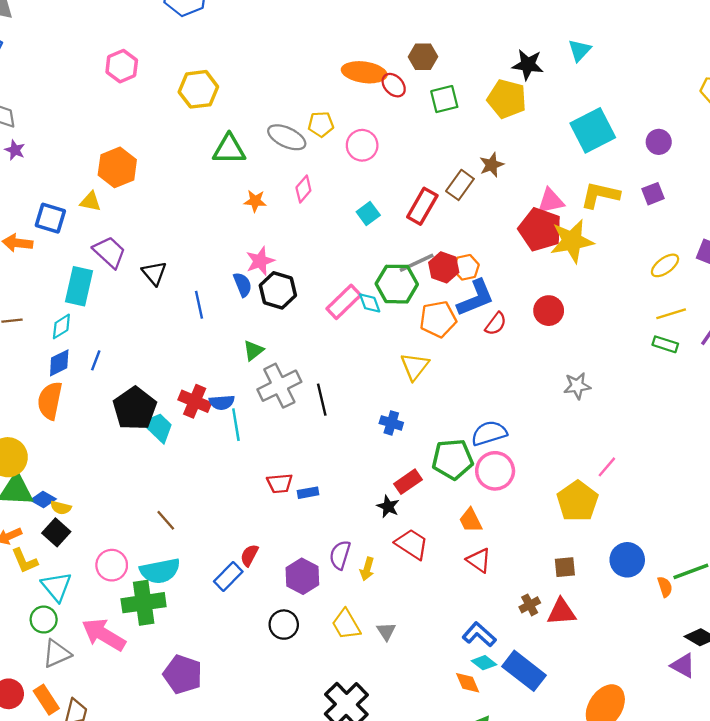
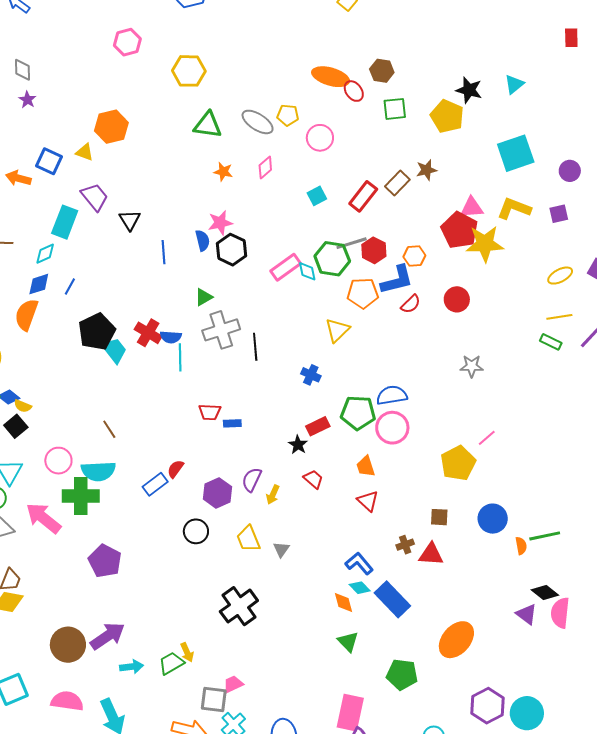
orange hexagon: (466, 267) -> (414, 256), moved
red trapezoid: (412, 544) -> (313, 479), size x0.7

